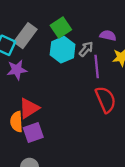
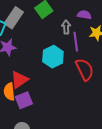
gray arrow: (86, 49) -> (66, 27), turned -40
cyan hexagon: (63, 50) -> (53, 57), moved

